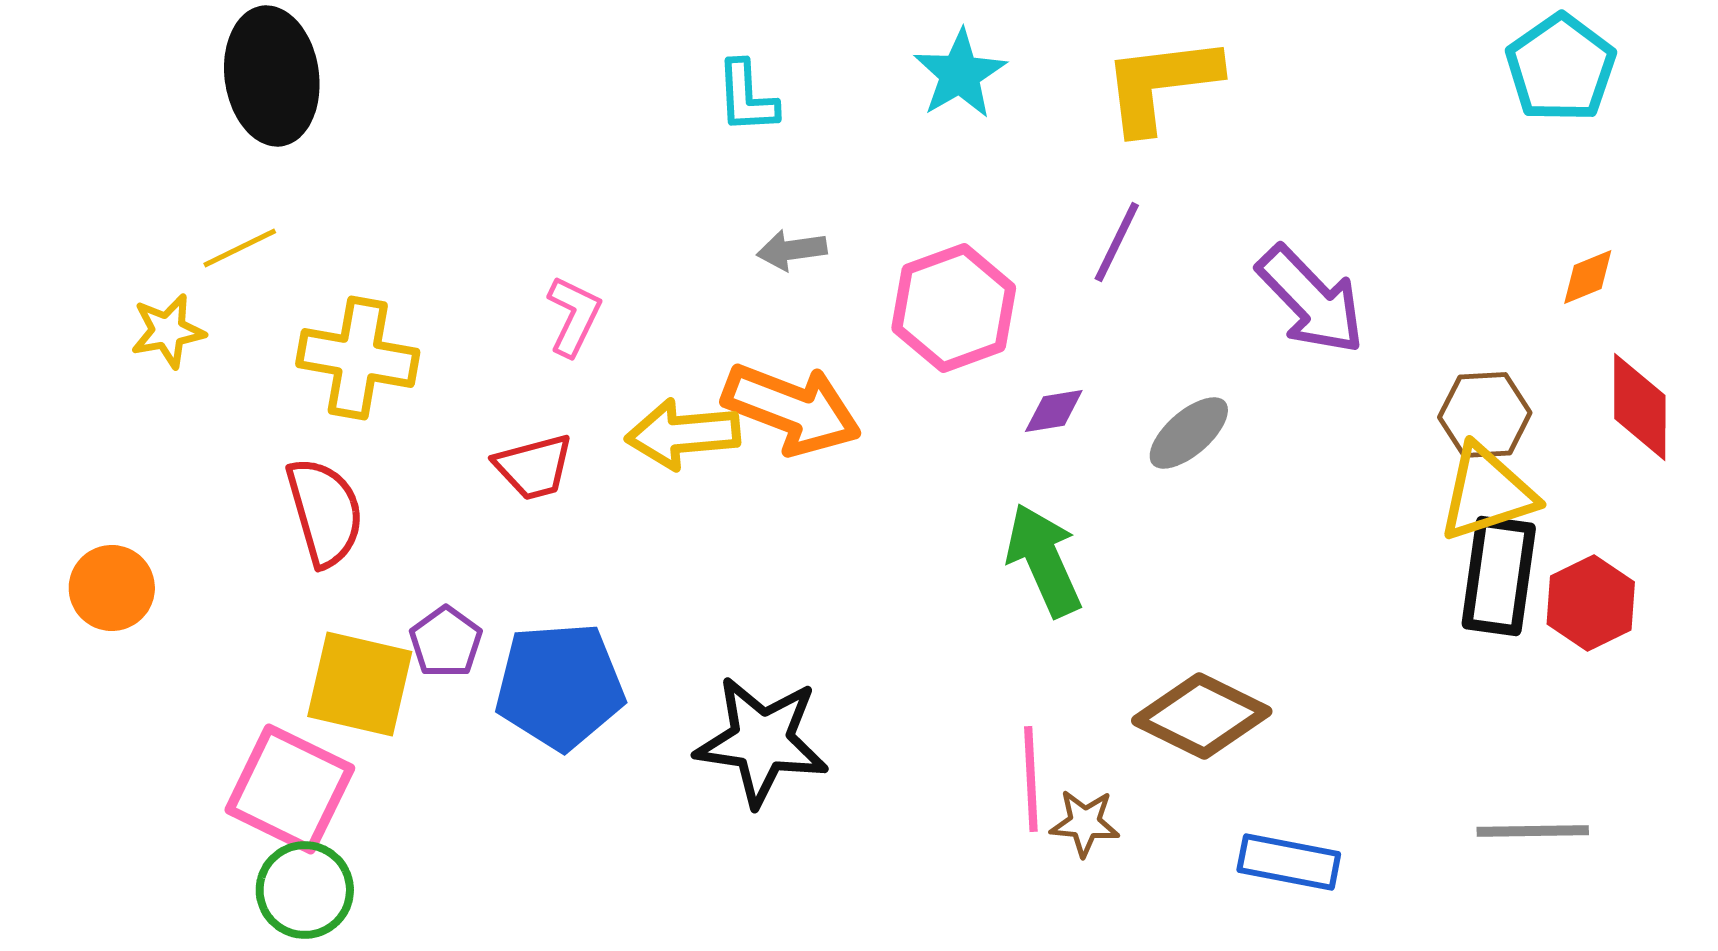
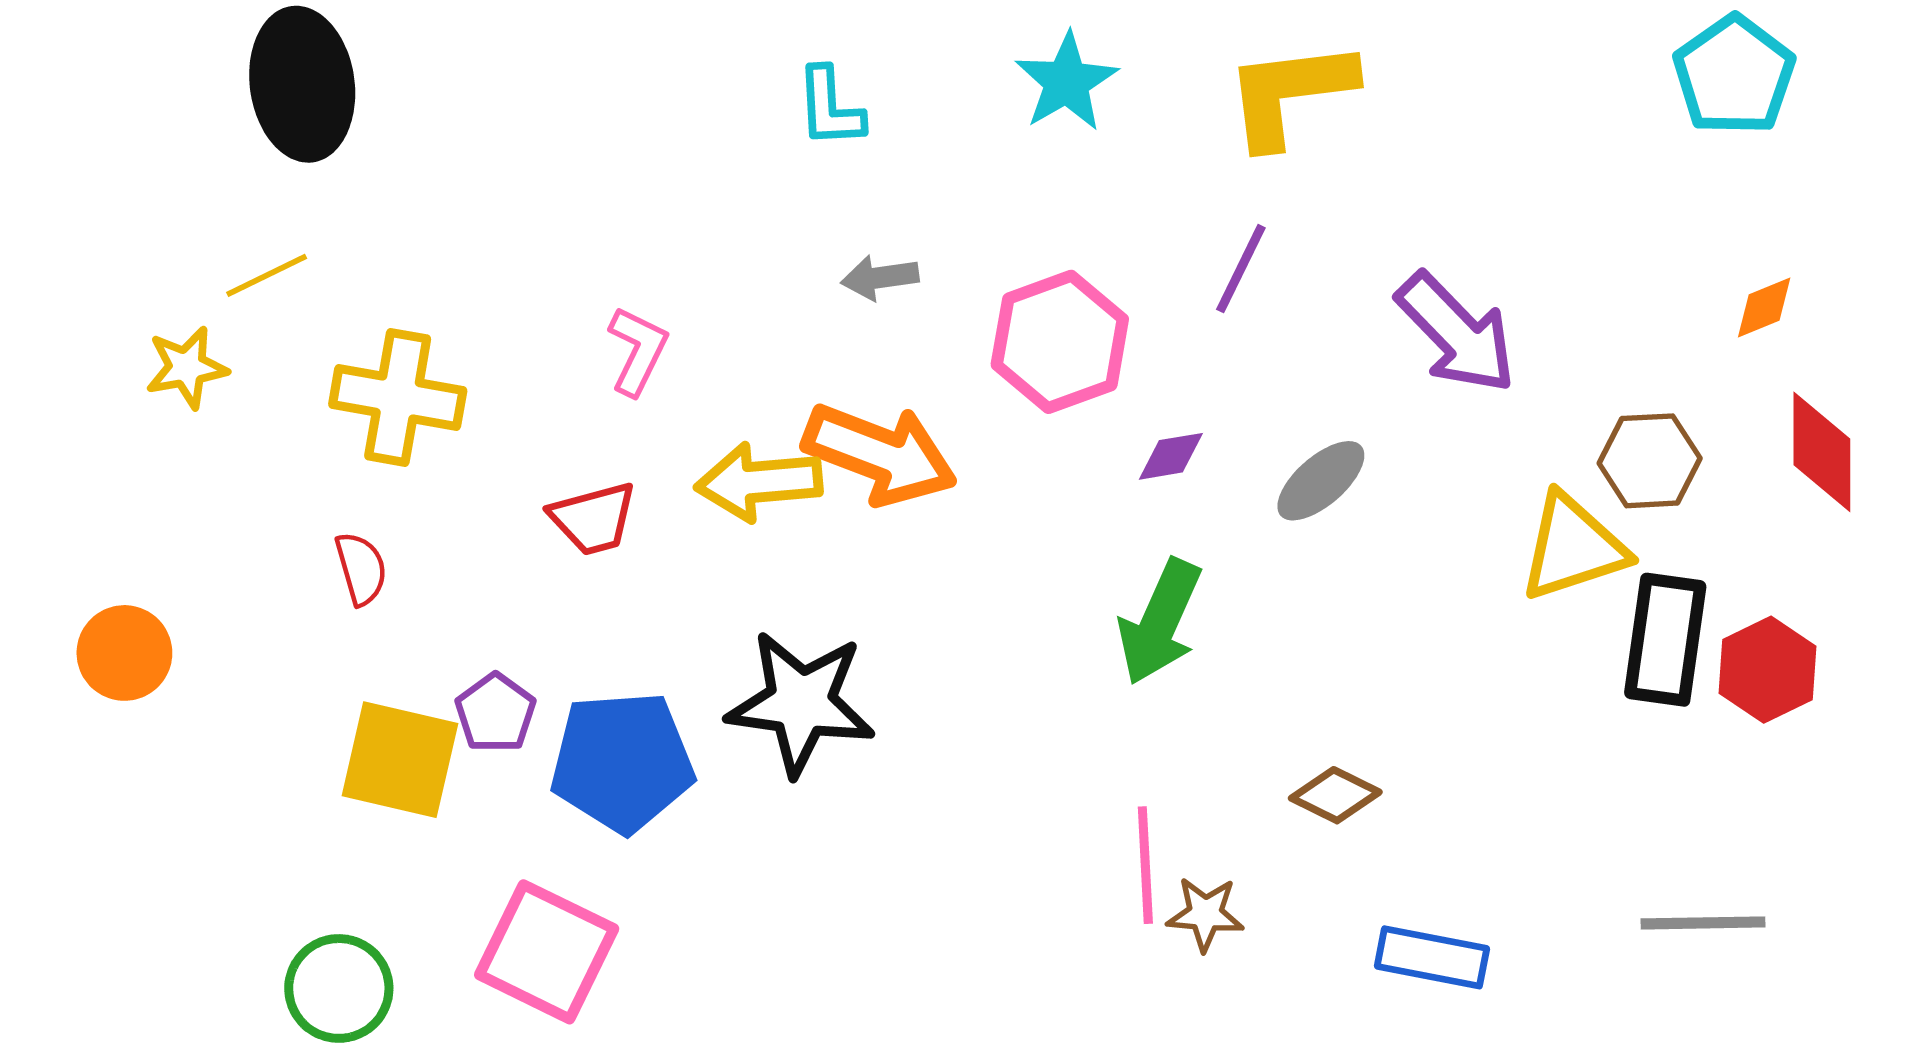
yellow triangle: (1487, 493) -> (1573, 547), moved
red semicircle: (325, 512) -> (361, 569), size x0.6
green arrow: (1044, 560) -> (1160, 622), turned -132
brown diamond: (1202, 716) -> (1335, 795), size x0.6
black star: (762, 741) -> (801, 703), moved
pink square: (290, 789) -> (547, 952), moved

